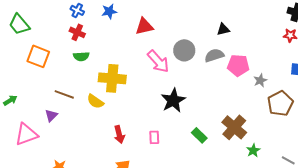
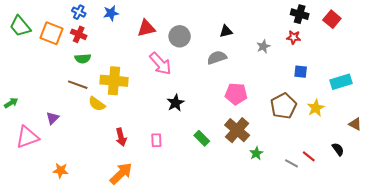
gray circle: (184, 50) -> (180, 36), moved
orange square: (38, 56) -> (51, 33), moved
pink pentagon: (238, 65) -> (236, 94), moved
gray star: (260, 80) -> (263, 46), moved
brown line: (64, 94) -> (78, 85), moved
black star: (173, 100) -> (176, 103), size x0.7

